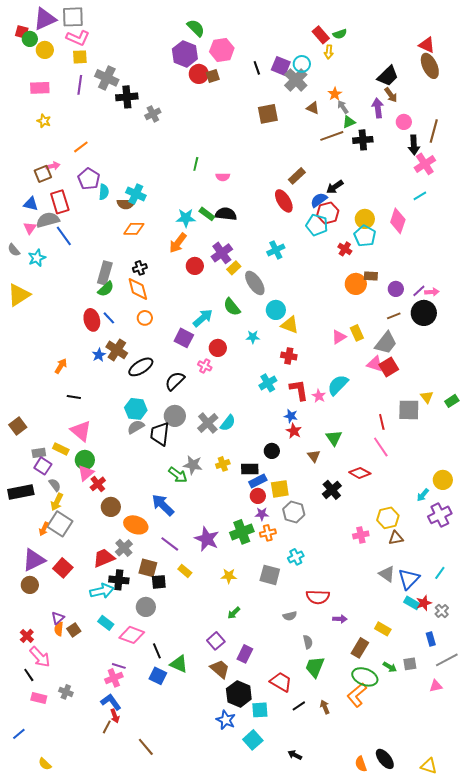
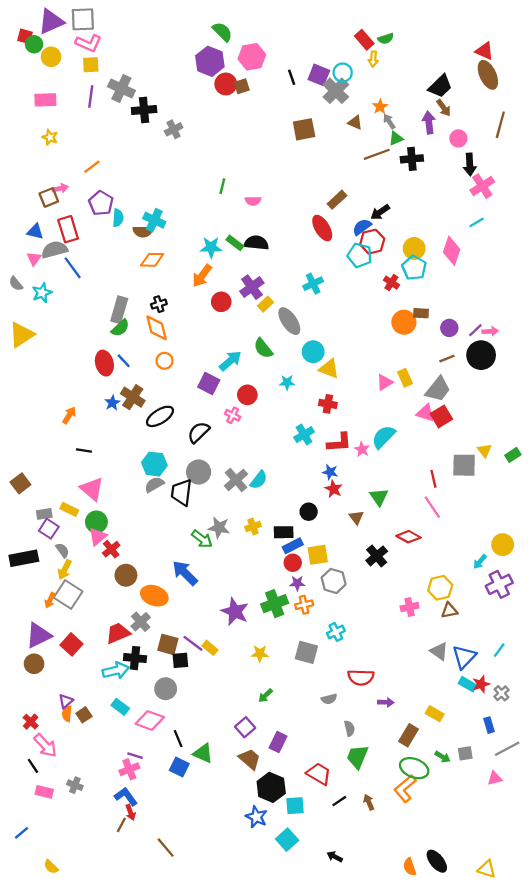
brown line: (434, 131) -> (500, 125), moved
red L-shape: (299, 390) -> (339, 442), turned 95
purple line: (170, 544) -> (193, 643), moved

